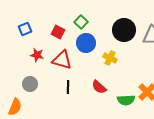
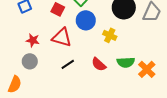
red star: (37, 55) -> (33, 40), moved
black line: (68, 87) -> (68, 64), turned 56
green semicircle: (126, 100) -> (126, 62), moved

